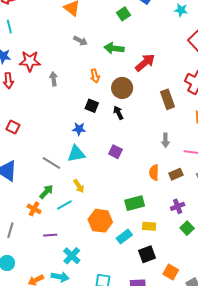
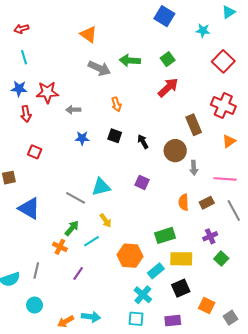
green square: (124, 14) -> (168, 59), moved
gray arrow: (80, 41) -> (99, 68), size x1.5
green arrow: (114, 48) -> (130, 60), moved
gray arrow: (54, 79) -> (73, 110), turned -80
brown circle: (122, 88) -> (175, 151), moved
red square: (13, 127) -> (35, 152), moved
blue star: (79, 129) -> (82, 138), moved
yellow rectangle: (149, 226) -> (181, 259), size x1.5
purple line: (50, 235) -> (78, 273), turned -48
cyan cross: (72, 256) -> (143, 295), moved

